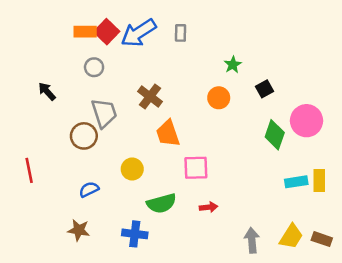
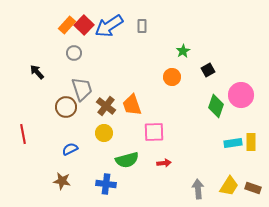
orange rectangle: (85, 32) -> (67, 25), turned -48
brown cross: (150, 97) -> (106, 106), moved

